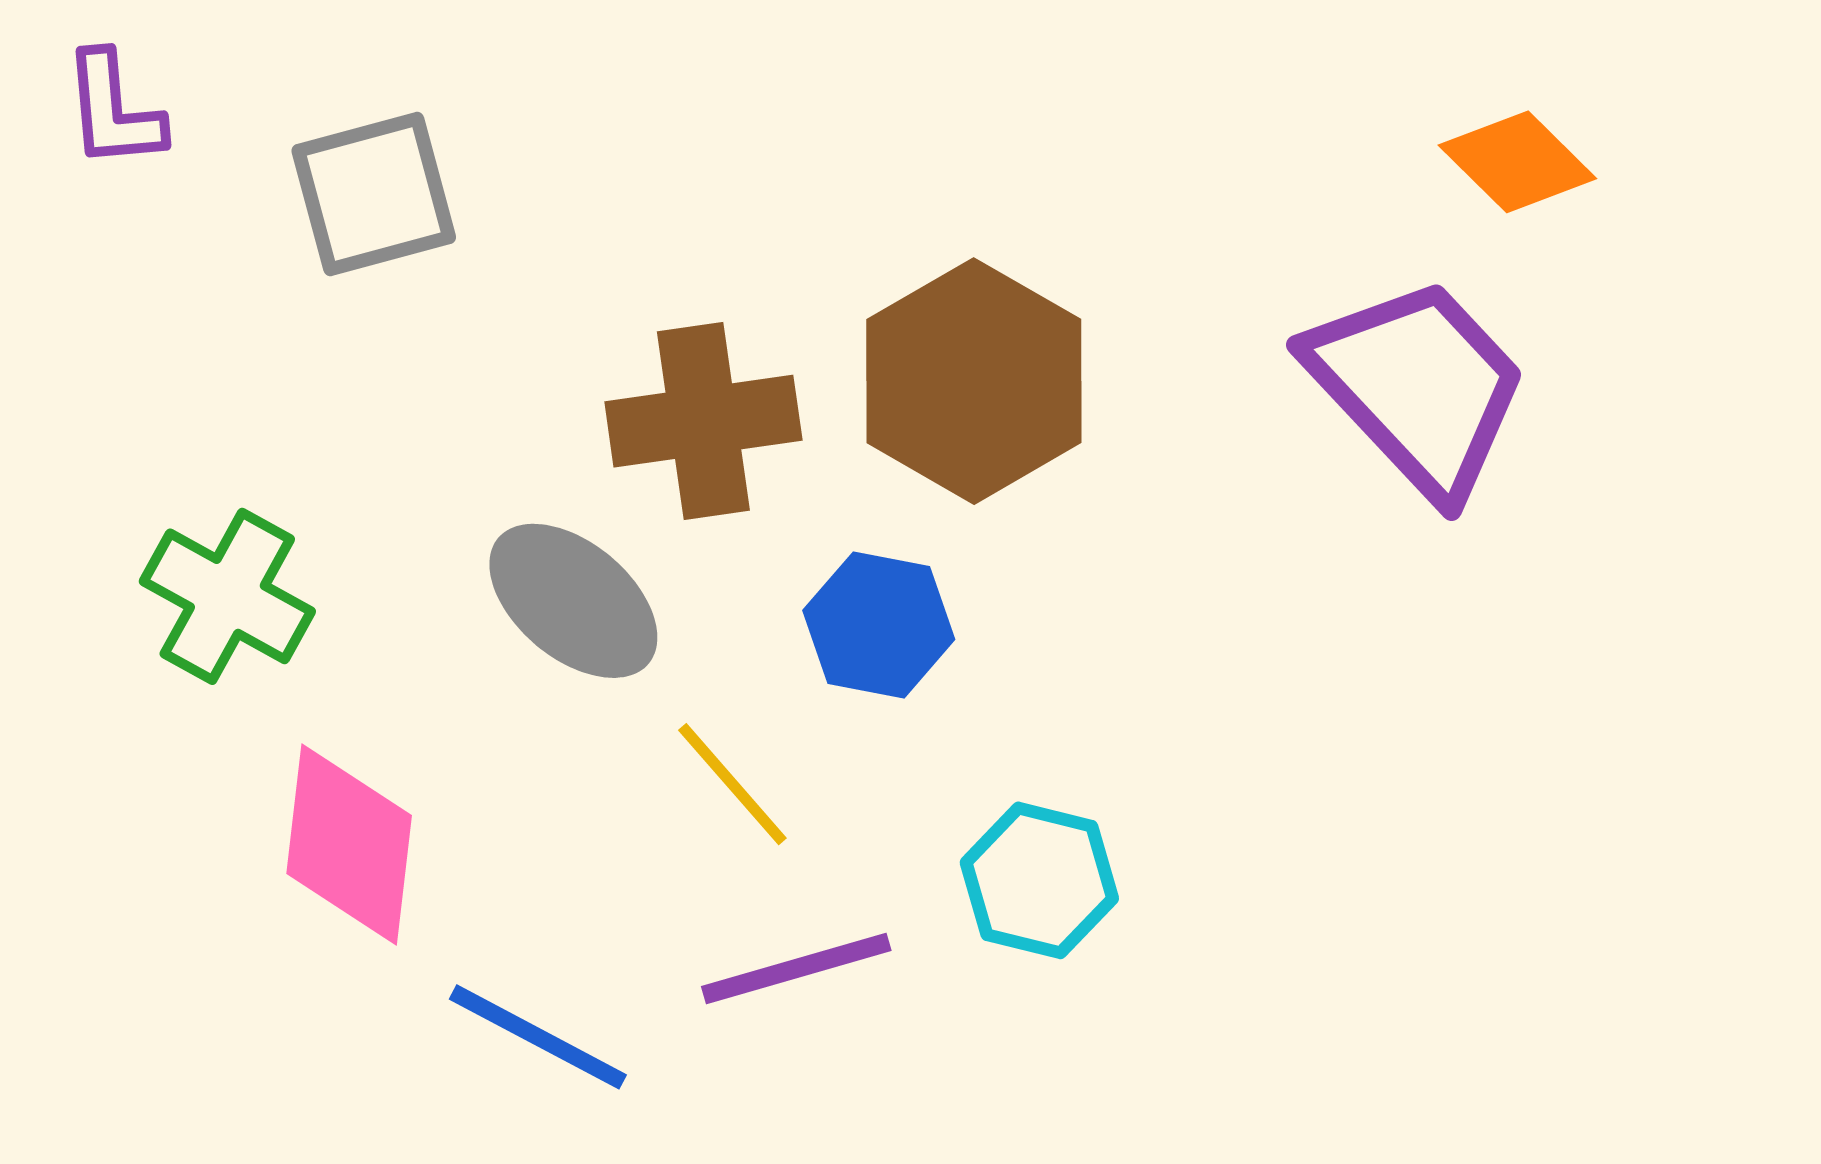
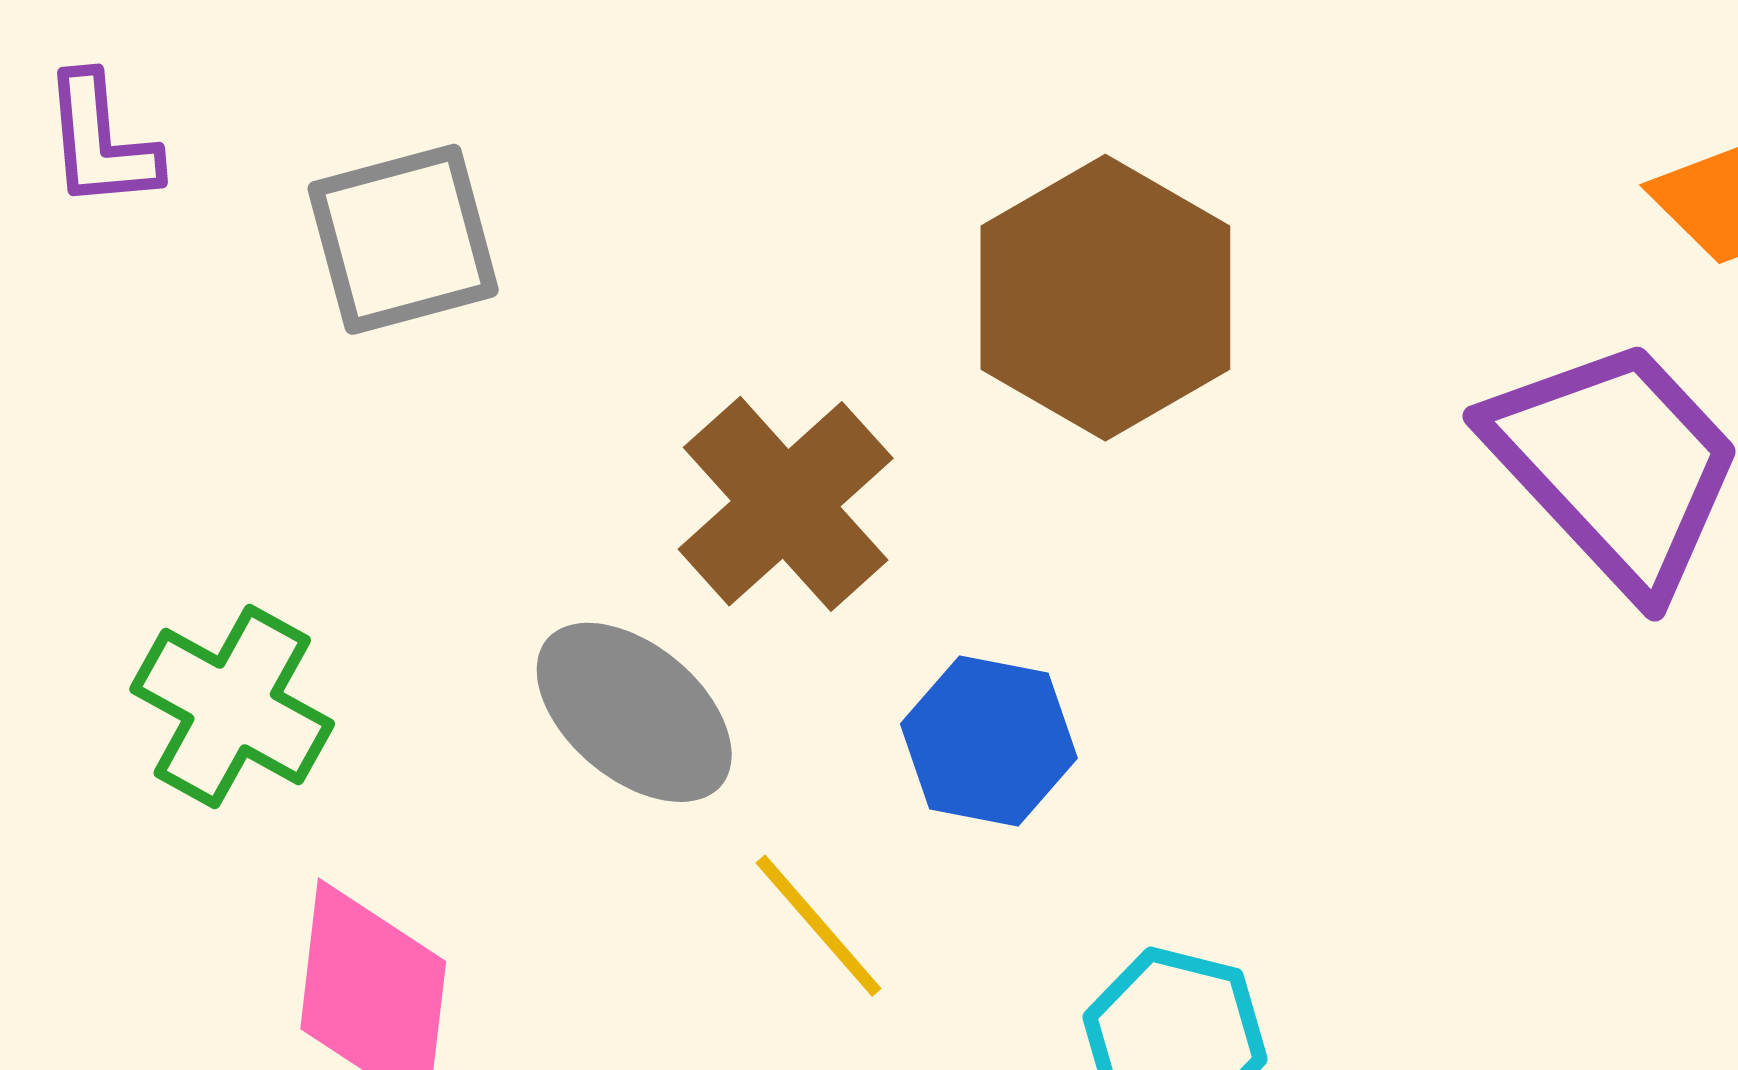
brown hexagon: (974, 381) -> (1105, 298), moved
brown cross: (703, 421) -> (786, 504), turned -34

